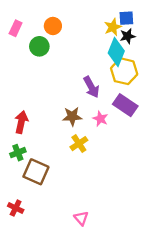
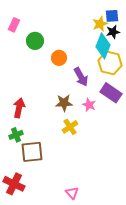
orange circle: (53, 26) -> (59, 58), moved
brown square: (36, 172) -> (32, 152), turned -30
red cross: (16, 208) -> (14, 184), size x1.5

